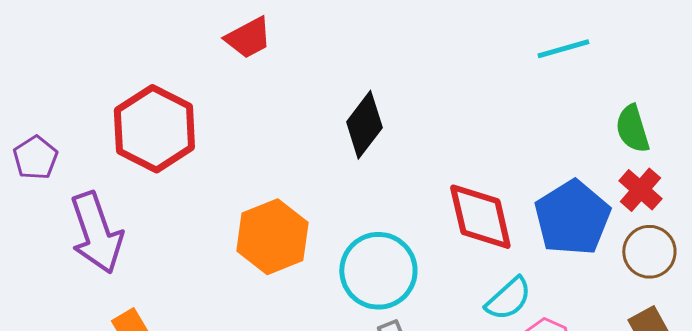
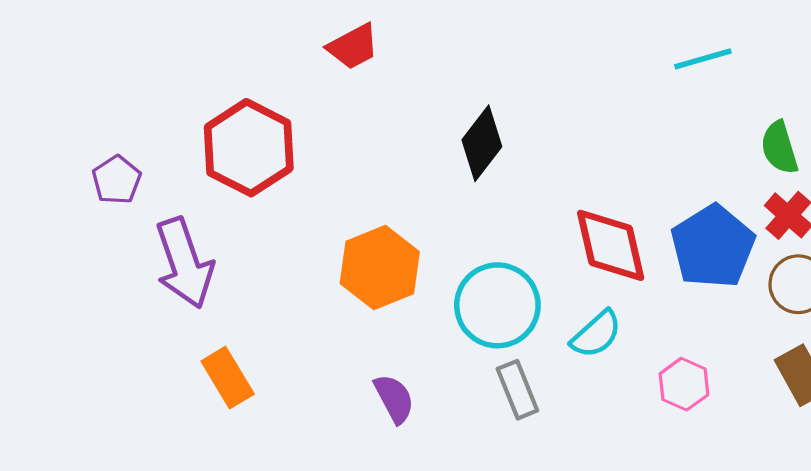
cyan semicircle: (508, 299) -> (596, 334), moved

